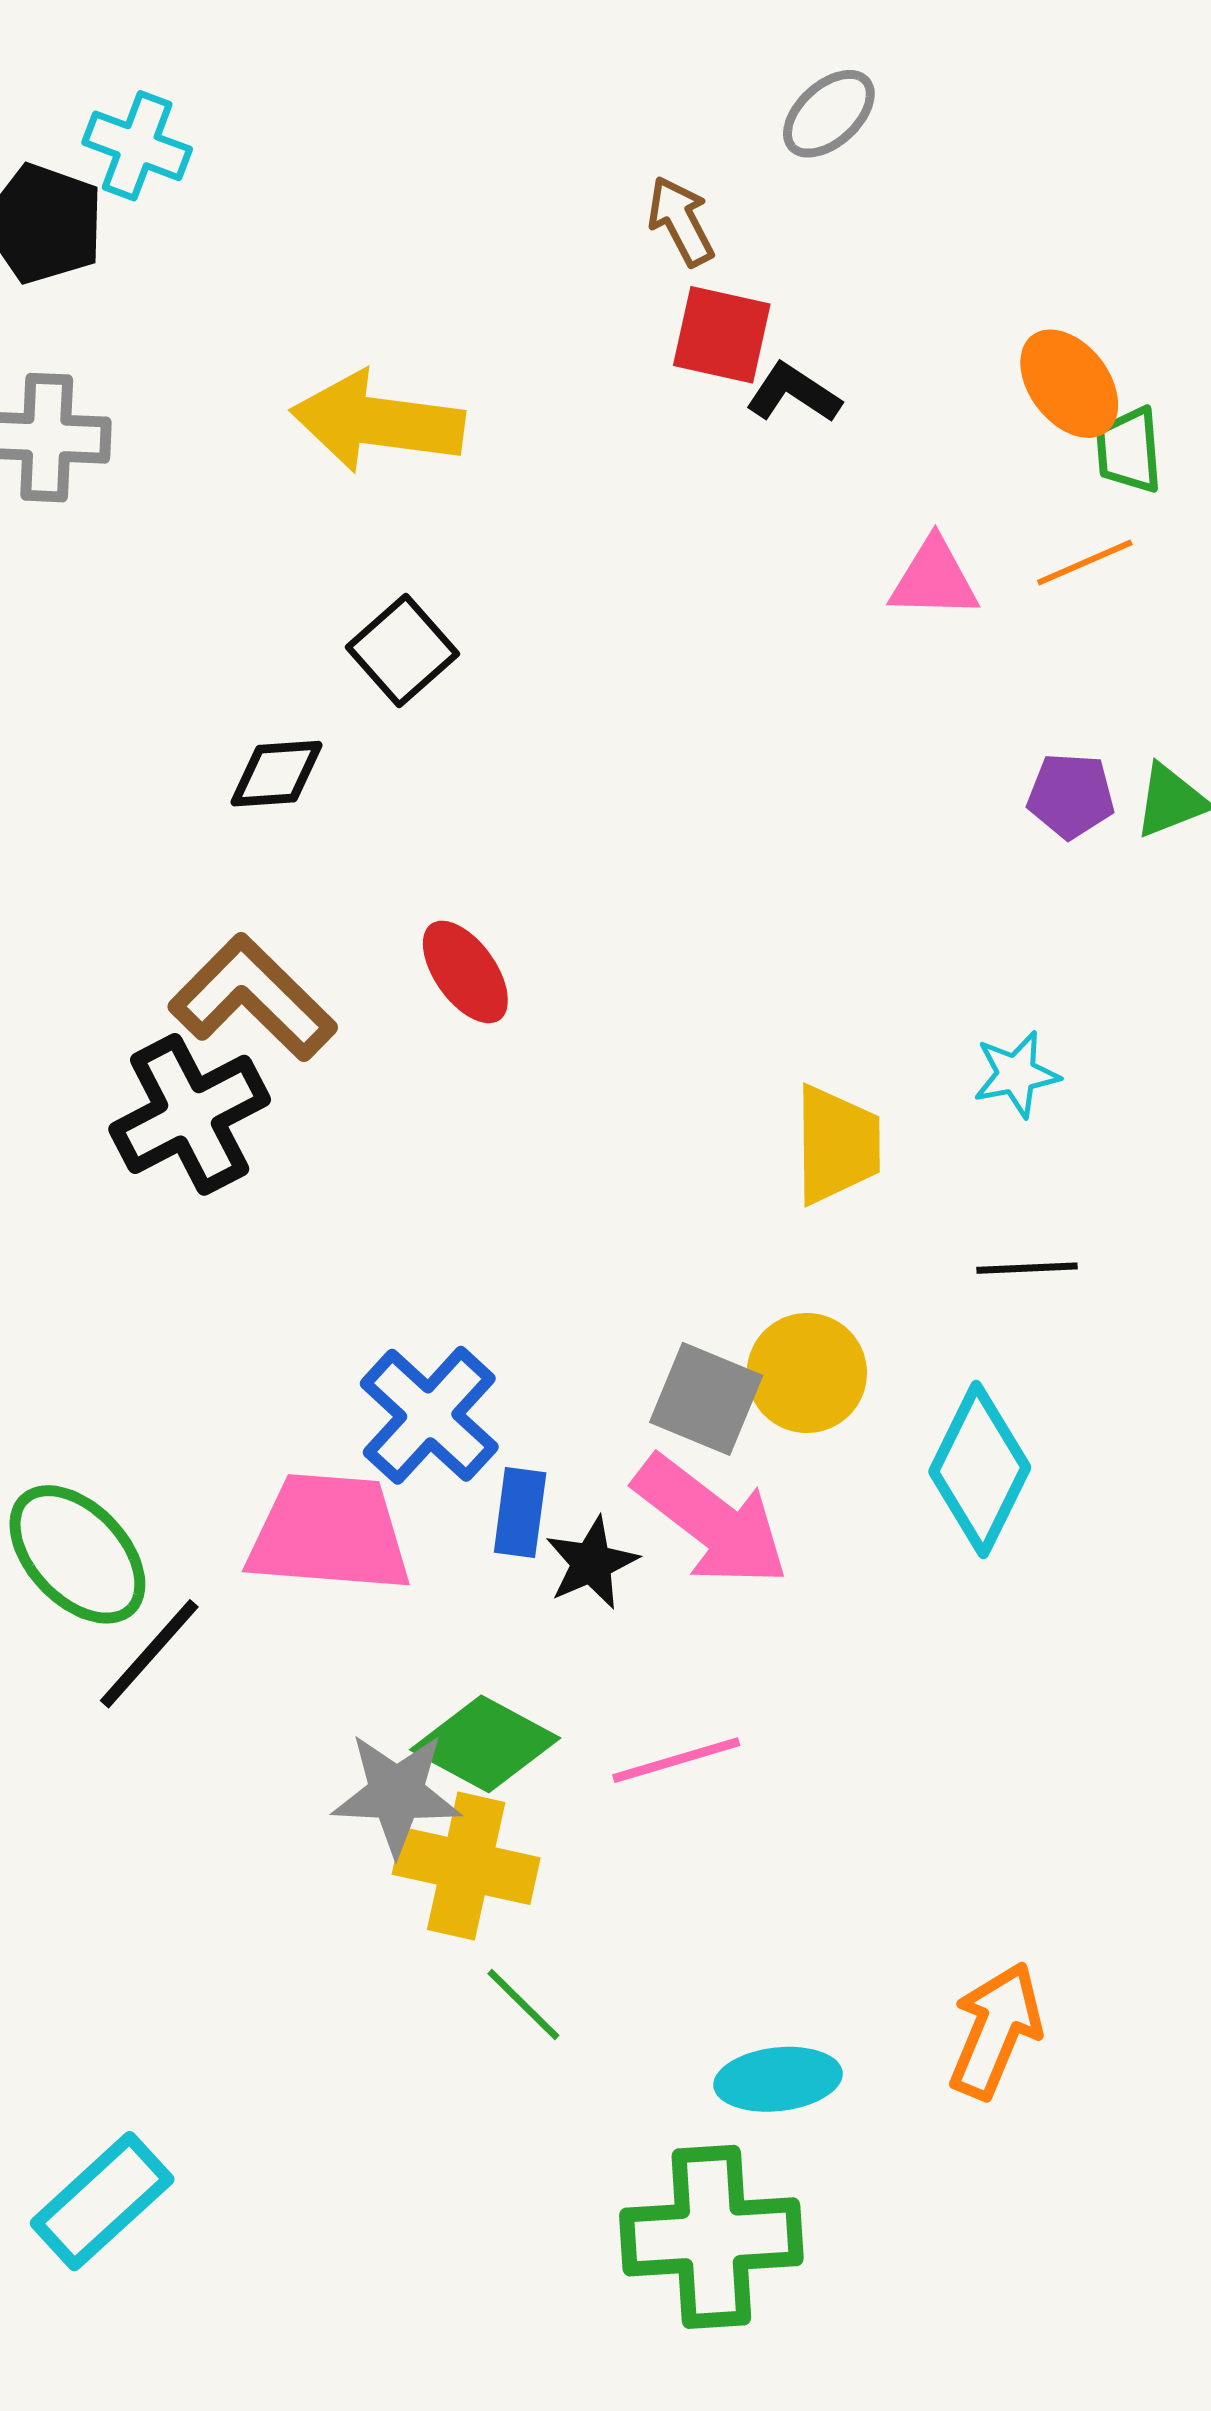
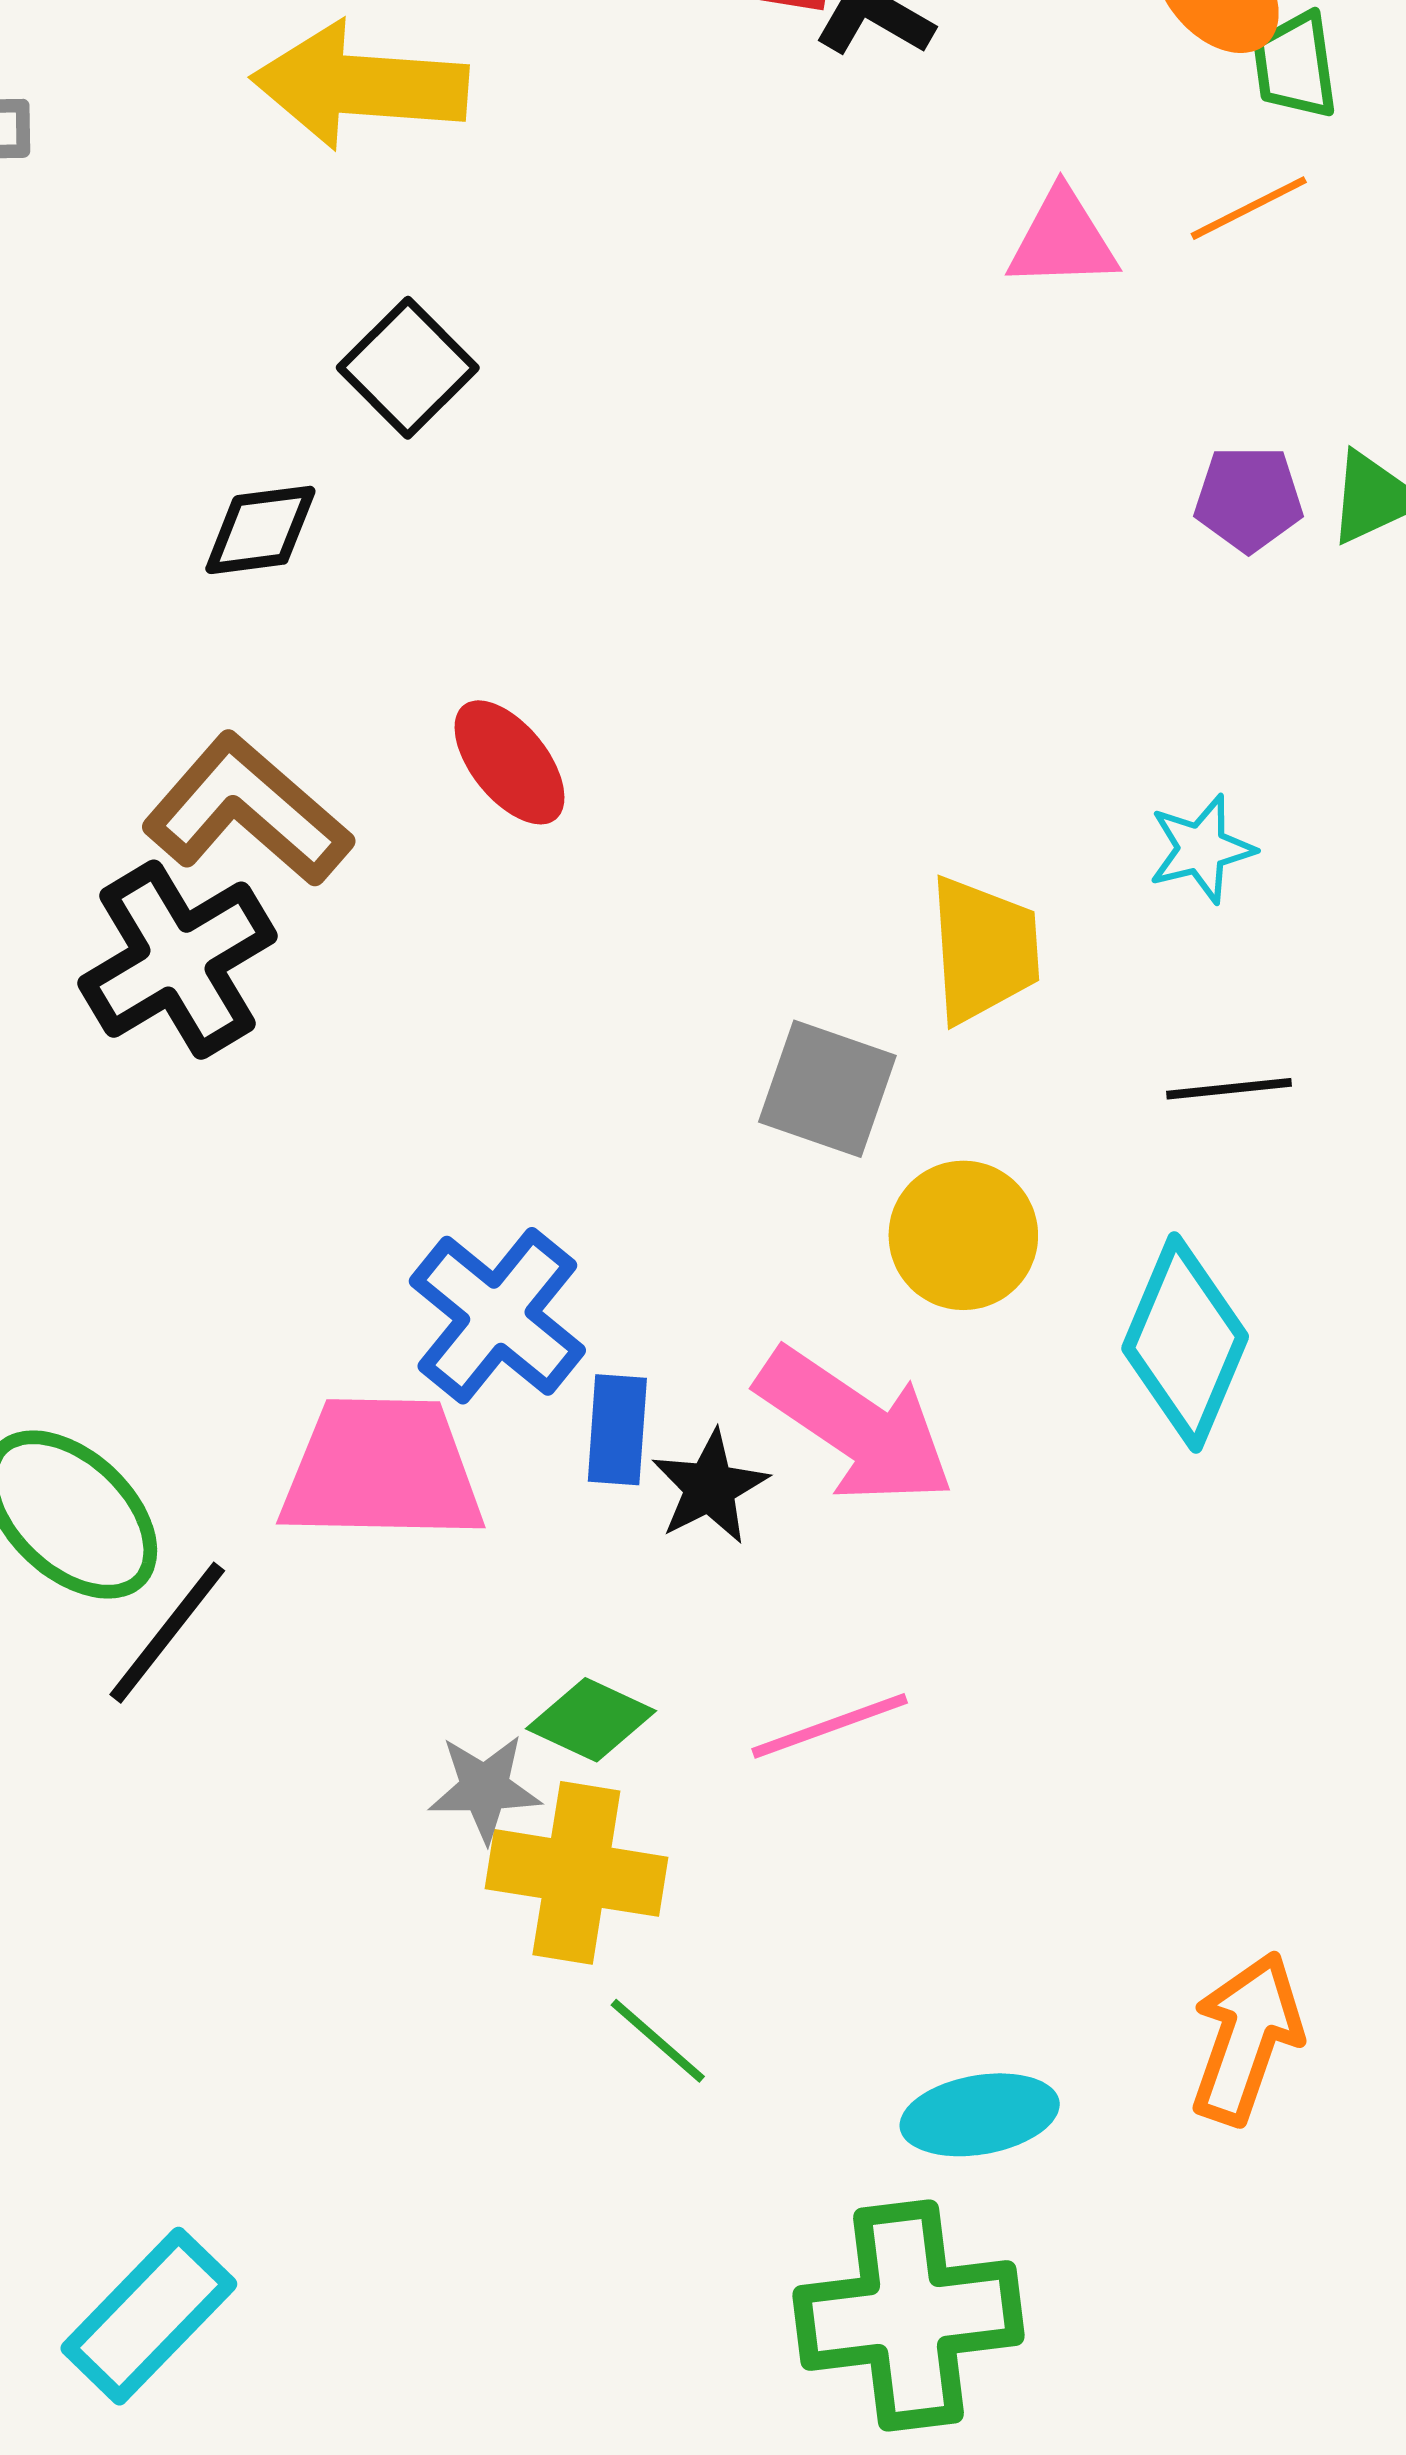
gray square: (706, 1399) -> (827, 1089), moved
green diamond: (485, 1744) -> (591, 1720), size x0.7
gray star: (397, 1794) -> (485, 1788), size x0.7

